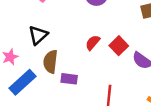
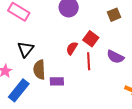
red square: (119, 46) -> (91, 39), moved
red line: (109, 95) -> (89, 61), moved

